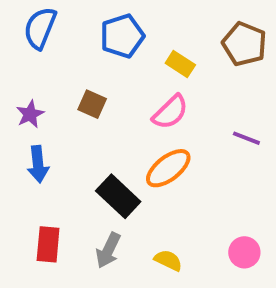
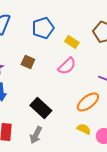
orange ellipse: (168, 168) -> (88, 102), moved
yellow semicircle: (168, 260) -> (84, 129), moved

